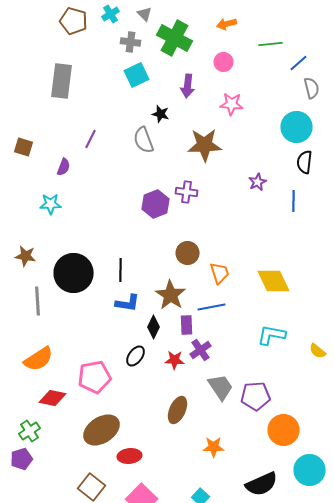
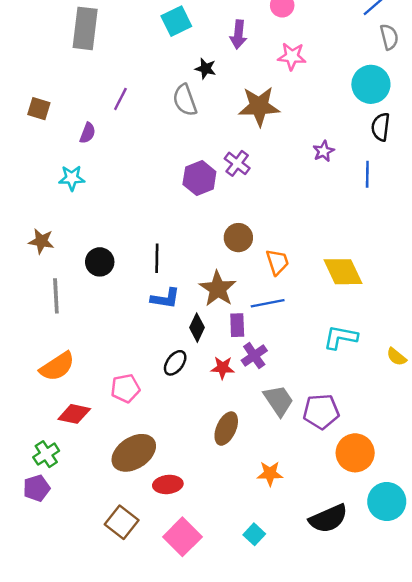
purple cross: (186, 192) -> (237, 163), turned 30
black circle: (74, 273) -> (100, 262), size x0.6
pink pentagon: (94, 377) -> (125, 388), size x0.7

